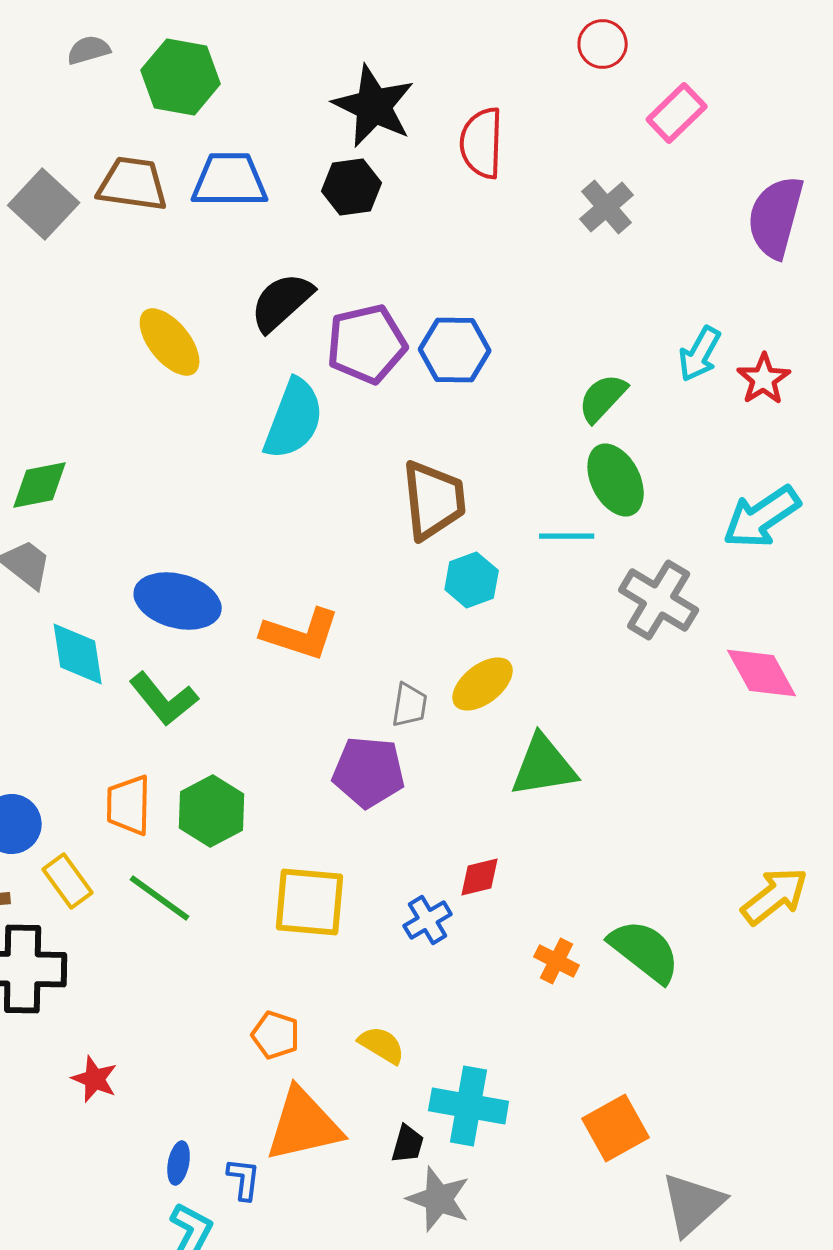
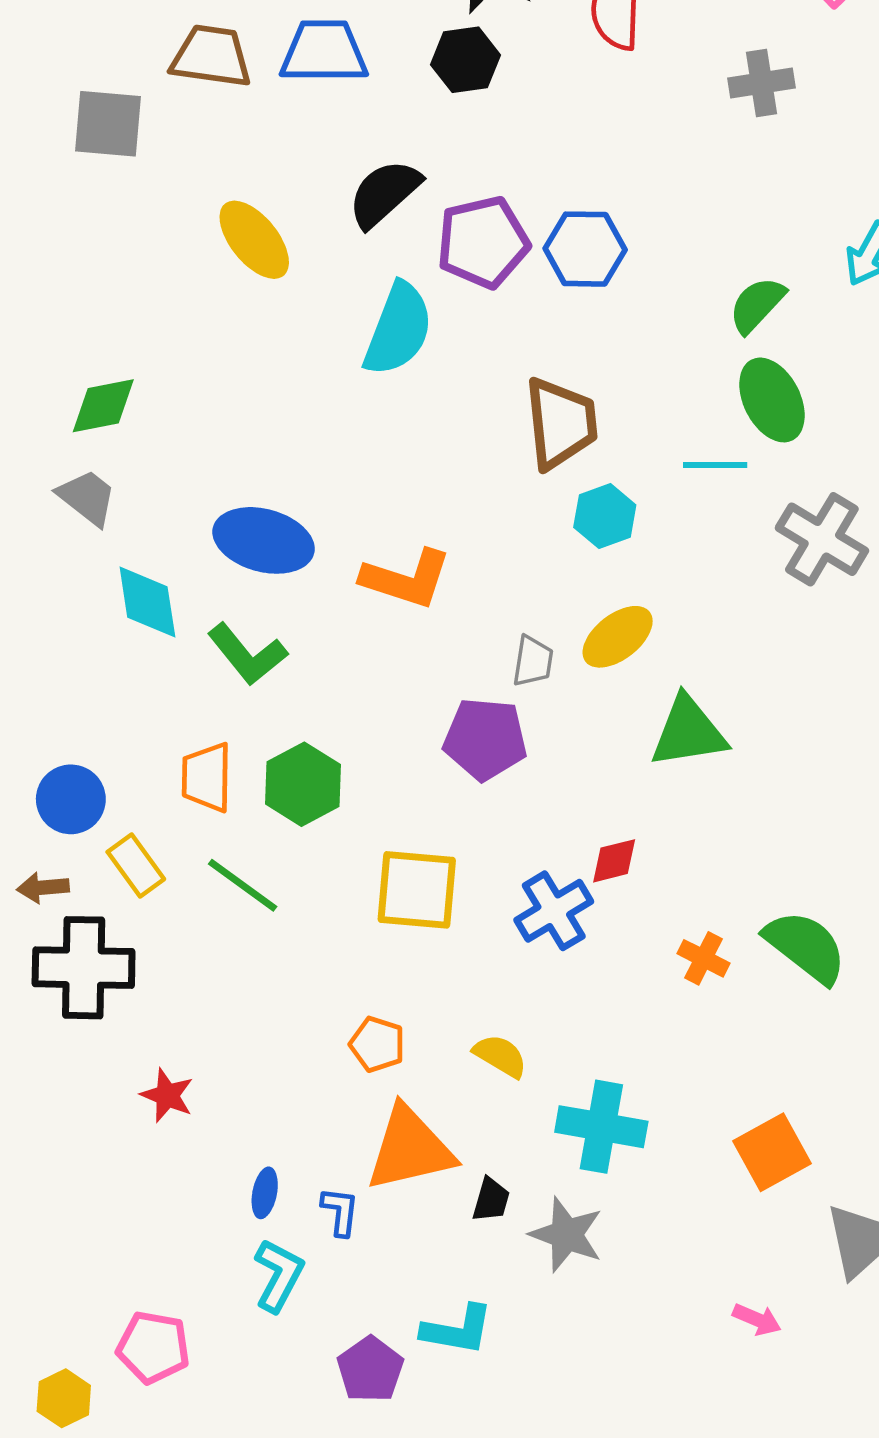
gray square: (44, 204) -> (108, 124), moved, turned -38
gray cross: (607, 207) -> (762, 83), turned 32
blue cross: (428, 920) -> (554, 911), size x1.4
black trapezoid: (408, 1144) -> (491, 1200), moved

